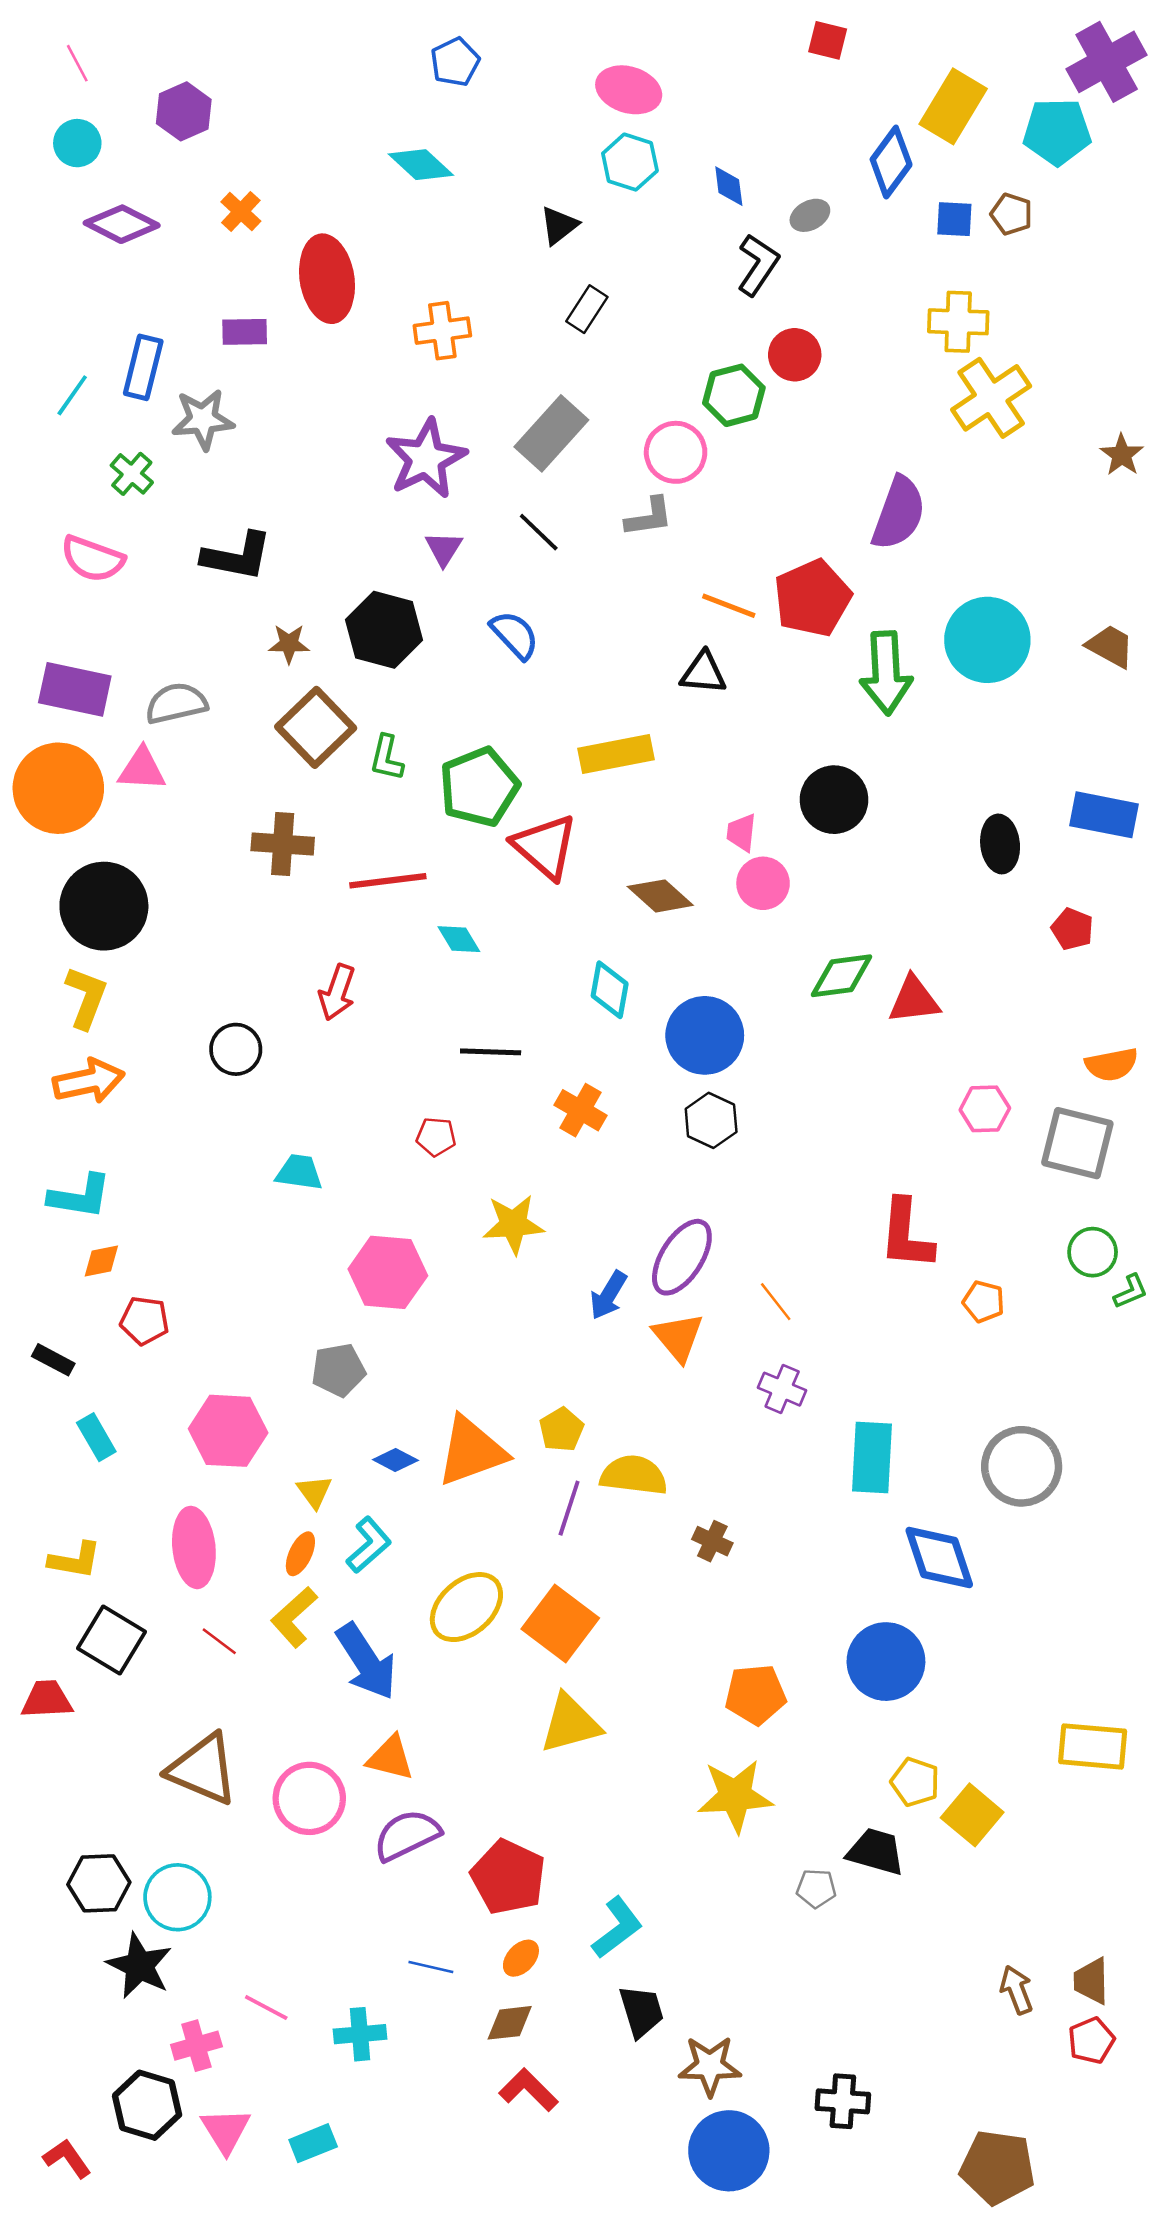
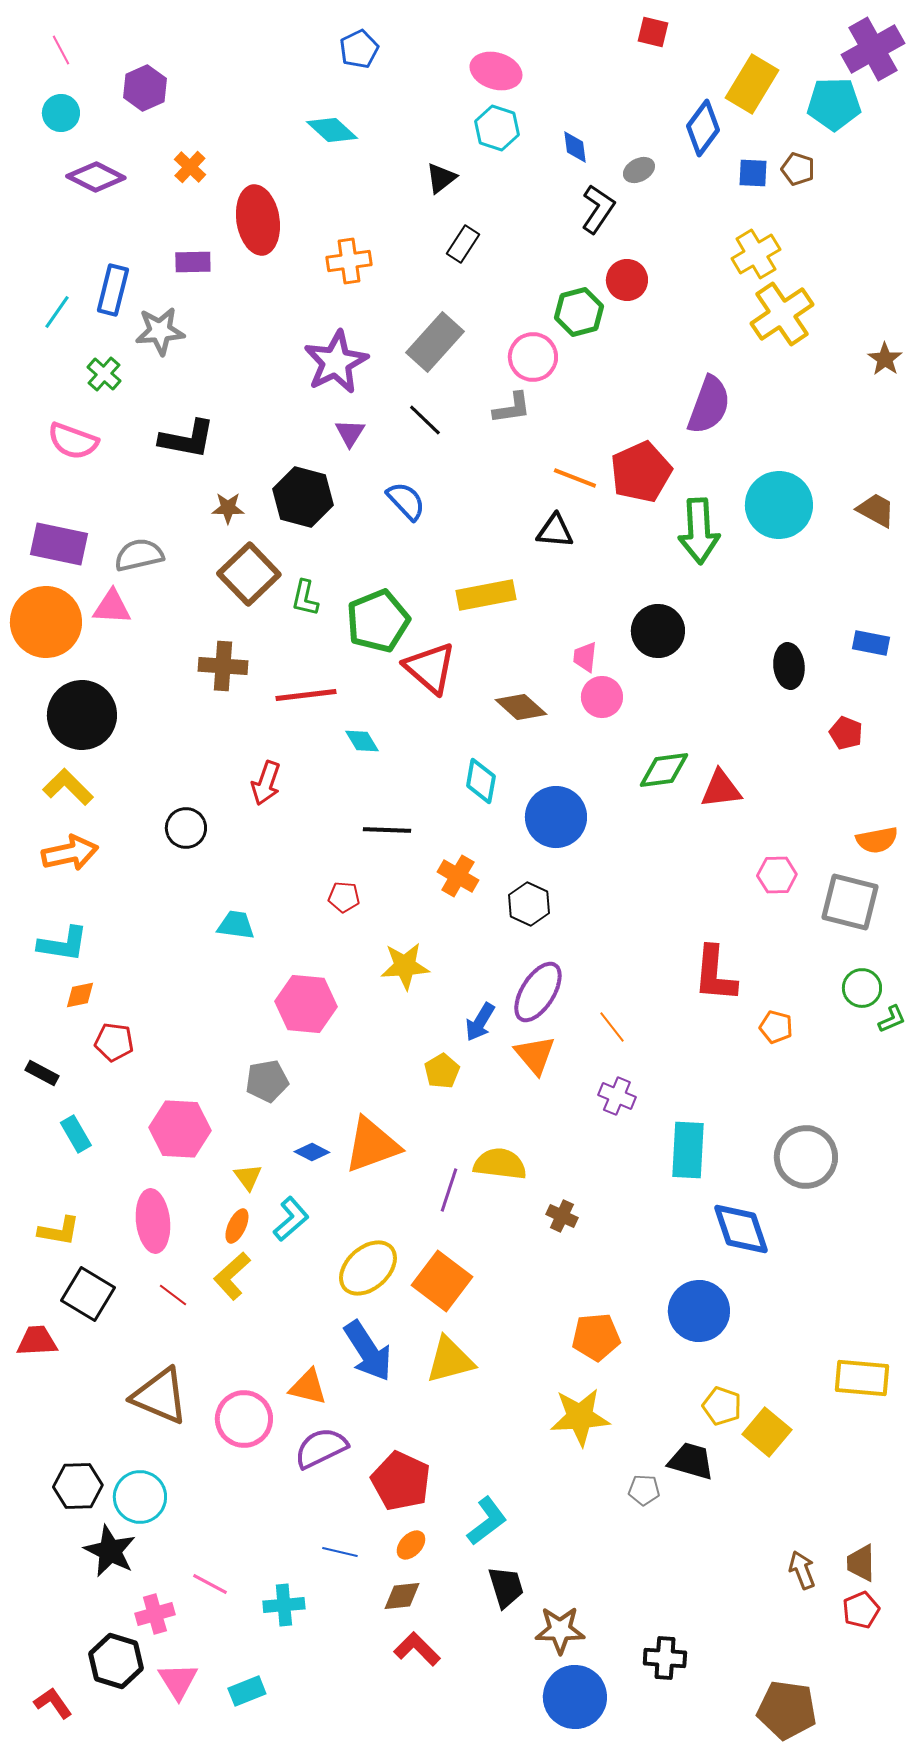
yellow cross: (958, 322) -> (756, 254), turned -33
blue rectangle: (1104, 815) -> (871, 643), size x0.7
yellow L-shape: (86, 997) -> (68, 787), turned -66
black hexagon: (711, 1120) -> (529, 904), moved
yellow pentagon: (561, 1430) -> (442, 1071), moved
blue arrow: (366, 1662) -> (368, 1351), moved

